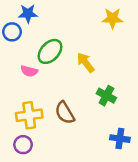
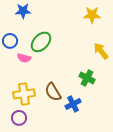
blue circle: (12, 32) -> (10, 41), moved
yellow arrow: (86, 63) -> (101, 51), moved
blue cross: (120, 139) -> (73, 104), moved, turned -35

